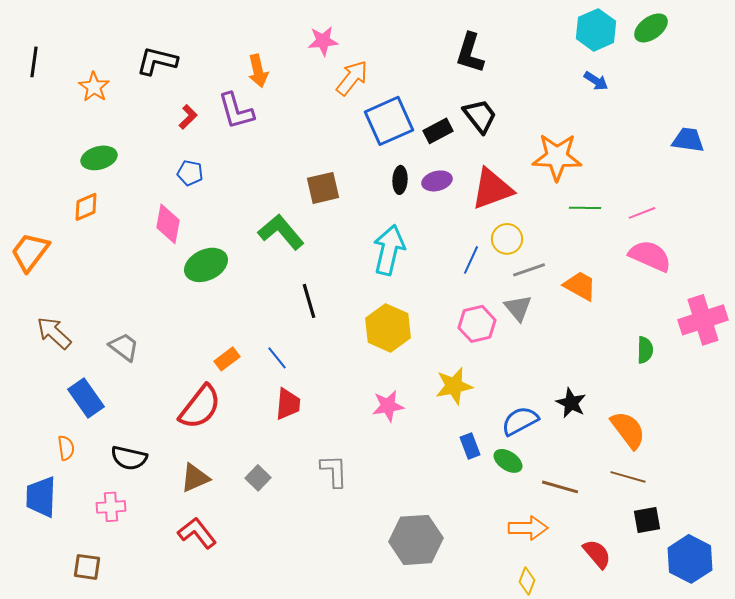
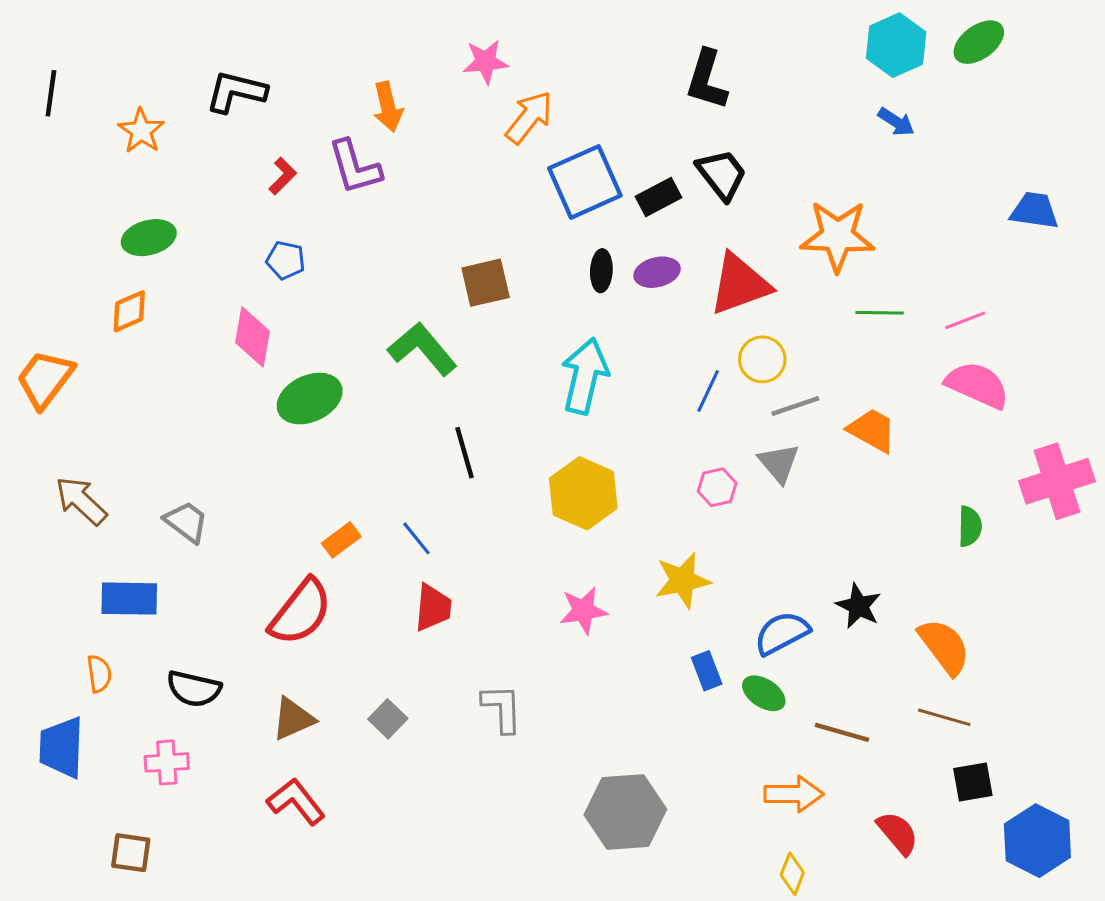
pink hexagon: (477, 324) -> (717, 487), size x0.7
blue rectangle: (86, 398) -> (129, 599), turned -54

